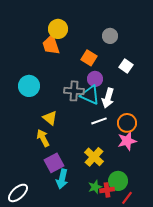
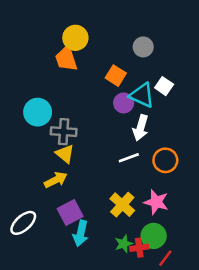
gray cross: (74, 91) -> (64, 132), moved
cyan triangle: (90, 95) -> (142, 95), moved
yellow arrow: (43, 138) -> (56, 180), turned 90
pink star: (127, 141) -> (156, 202), moved, turned 30
white ellipse: (18, 193) -> (23, 223), moved

